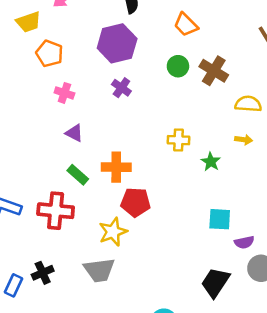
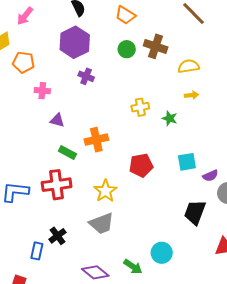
red pentagon: (136, 202) -> (141, 165), moved

